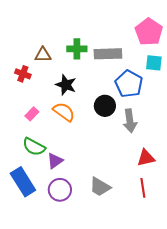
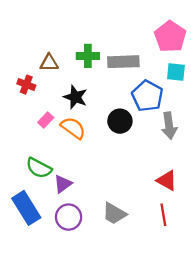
pink rectangle: (32, 114) -> (46, 120), moved
gray arrow: (130, 121) -> (169, 126), moved
red triangle: (146, 158) -> (167, 180), turned 42

